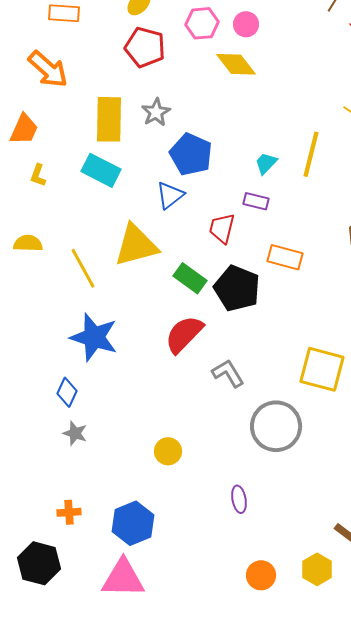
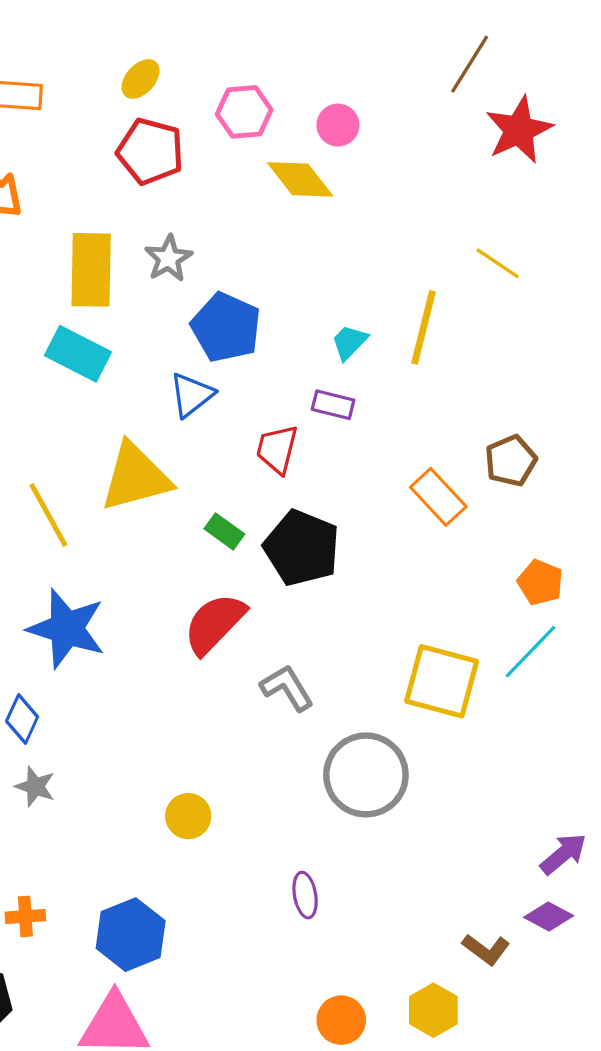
pink circle: (246, 24) -> (338, 125), moved
orange rectangle: (285, 257) -> (438, 497), moved, turned 32
green rectangle: (190, 278) -> (224, 531), size x0.7

